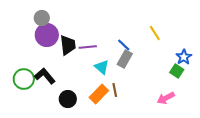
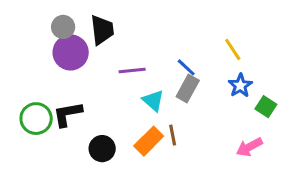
black trapezoid: (68, 45) -> (102, 30), moved
blue star: (184, 57) -> (240, 85), moved
black L-shape: (45, 76) -> (68, 114), turned -60

